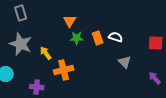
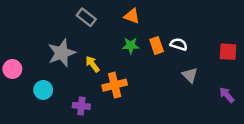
gray rectangle: (21, 13) -> (86, 17), moved, turned -35
orange triangle: (70, 21) -> (132, 16), moved, turned -40
gray star: (21, 44) -> (62, 53), turned 30

